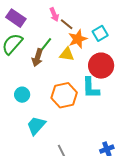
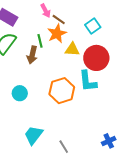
orange star: (78, 39) -> (57, 34), moved
green line: (46, 44) -> (40, 41), turned -48
yellow triangle: (67, 54) -> (72, 49), moved
cyan trapezoid: (36, 126) -> (33, 135), moved

